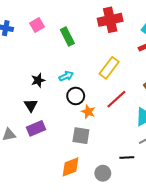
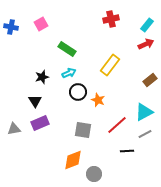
red cross: (110, 20) -> (111, 19), size x0.7
green rectangle: (67, 36) -> (67, 49), moved, turned -30
red line: (116, 99) -> (117, 125), moved
orange star: (88, 112) -> (98, 100), moved
gray circle: (103, 173) -> (94, 174), moved

